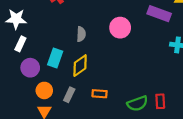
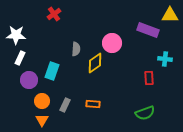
yellow diamond: (80, 66) -> (95, 63), moved
red rectangle: (160, 101) -> (149, 78), moved
green semicircle: (137, 103) -> (145, 113), moved

